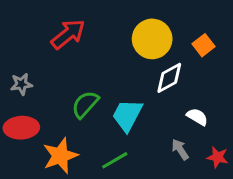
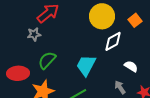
gray star: (21, 84) -> (34, 34), moved
green semicircle: (85, 104) -> (47, 60), moved

